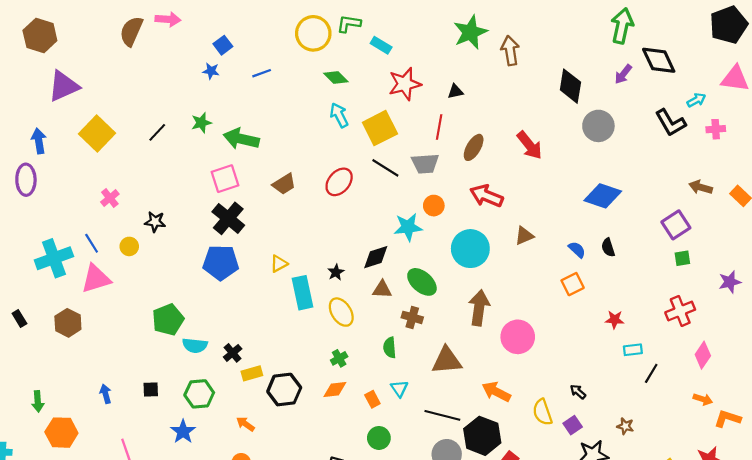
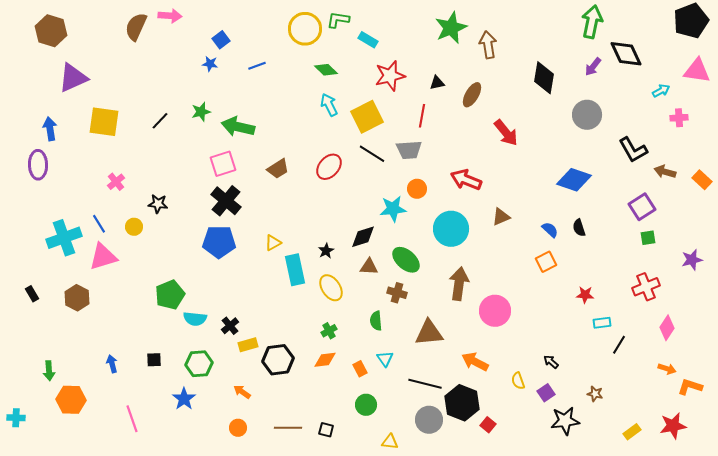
black L-shape: (671, 123) -> (633, 150), moved
gray circle: (598, 126) -> (587, 115), moved
yellow square: (97, 133) -> (104, 122), turned -36
brown ellipse: (474, 147) -> (472, 95), moved
yellow semicircle: (542, 412) -> (518, 381), size x0.7

